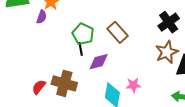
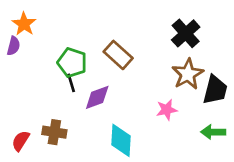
brown cross: (64, 83) -> (54, 132), size x0.7
pink star: (133, 85) -> (167, 110), moved

